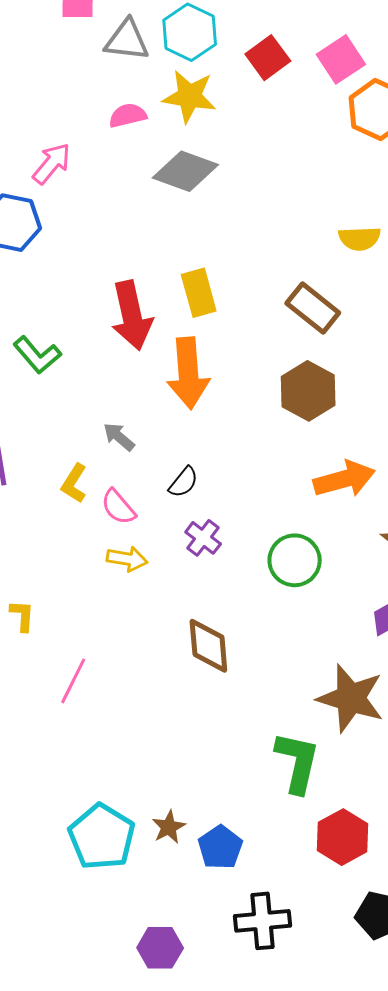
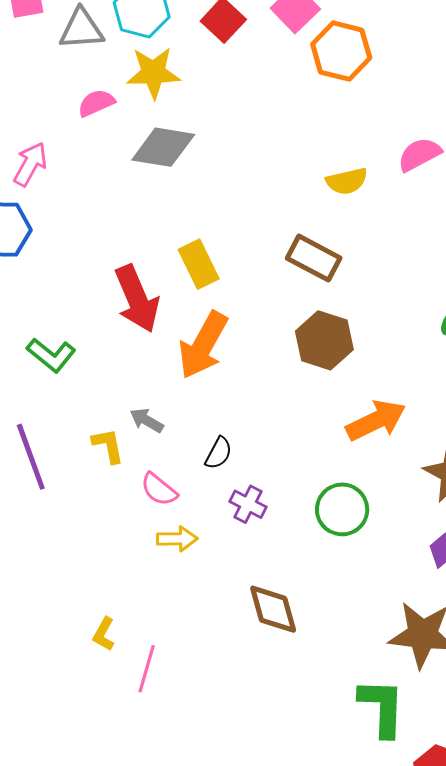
orange arrow: (188, 373) -> (203, 345), turned 44
yellow L-shape: (74, 483) -> (108, 446), moved, turned 147
yellow L-shape: (22, 616) -> (104, 634), moved, turned -144

